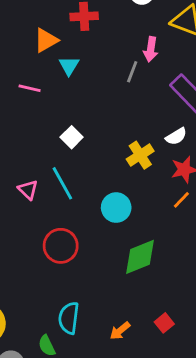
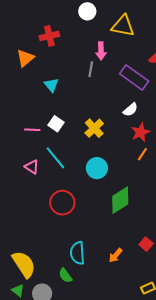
cyan triangle: (69, 66) -> (51, 85), moved
pink line: (30, 88) -> (32, 130), moved
yellow cross: (140, 155) -> (94, 128), moved

